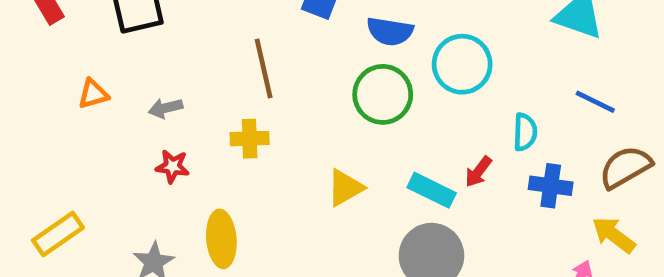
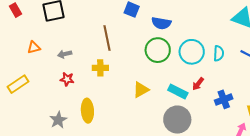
cyan circle: (462, 64) -> (192, 52), moved
cyan semicircle: (525, 132) -> (219, 53), moved
blue cross: (551, 186) -> (224, 99), moved, turned -30
yellow rectangle: (58, 234) -> (18, 84), moved

